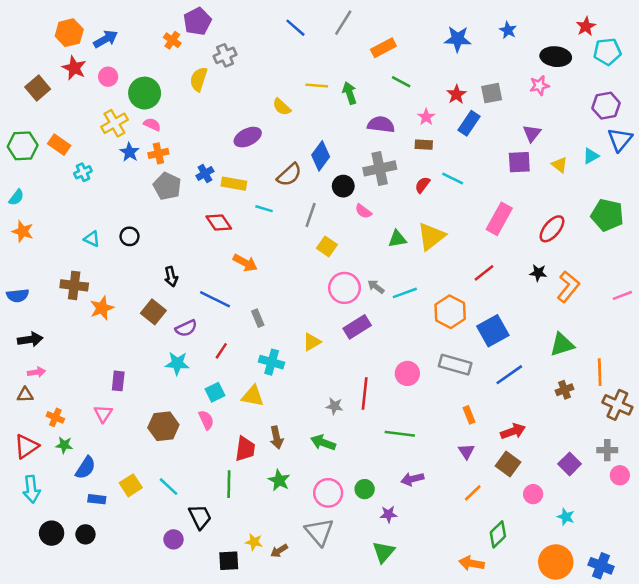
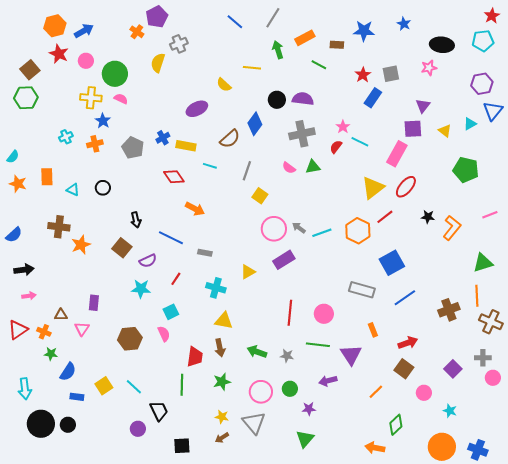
red star: (586, 26) -> (492, 16), moved
green arrow: (350, 93) -> (278, 50), moved
pink star: (426, 117) -> (343, 127), moved
yellow cross: (114, 123) -> (91, 98), turned 35
orange rectangle: (59, 145) -> (47, 177), moved, turned 54
brown rectangle: (424, 145) -> (337, 45), moved
green hexagon: (23, 146) -> (26, 98), moved
orange cross: (158, 153) -> (95, 144), moved
black circle: (343, 186) -> (277, 100), moved
green pentagon: (607, 215) -> (466, 170), moved
pink rectangle: (499, 219) -> (397, 154), moved
red ellipse: (552, 229) -> (406, 187), moved
yellow triangle: (431, 236) -> (373, 188), moved
green triangle: (397, 239) -> (313, 167), moved
blue semicircle: (18, 295) -> (14, 235), turned -36
pink line: (622, 295) -> (490, 215), moved
orange hexagon: (450, 312) -> (358, 231), moved
gray rectangle: (258, 318) -> (205, 253), turned -56
green triangle: (562, 345) -> (483, 263), moved
pink circle: (407, 373) -> (324, 314), moved
brown cross: (565, 390) -> (449, 310), size x1.5
brown triangle: (25, 395) -> (61, 315), moved
yellow triangle: (253, 396) -> (224, 321), moved
gray star: (334, 406) -> (287, 356), moved
red triangle: (26, 446) -> (18, 330), moved
purple triangle: (466, 451) -> (351, 355), moved, size x1.6
green star: (279, 480) -> (222, 382), turned 30
black circle: (52, 533) -> (41, 424), size x1.4
yellow star: (254, 542) -> (222, 417), moved

